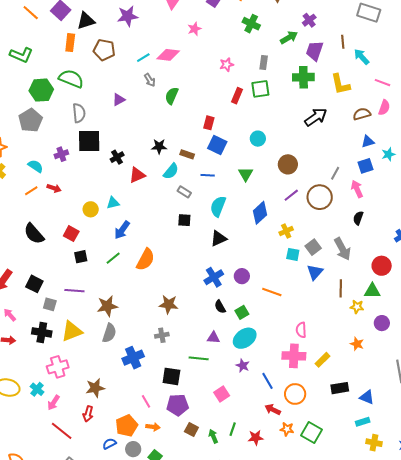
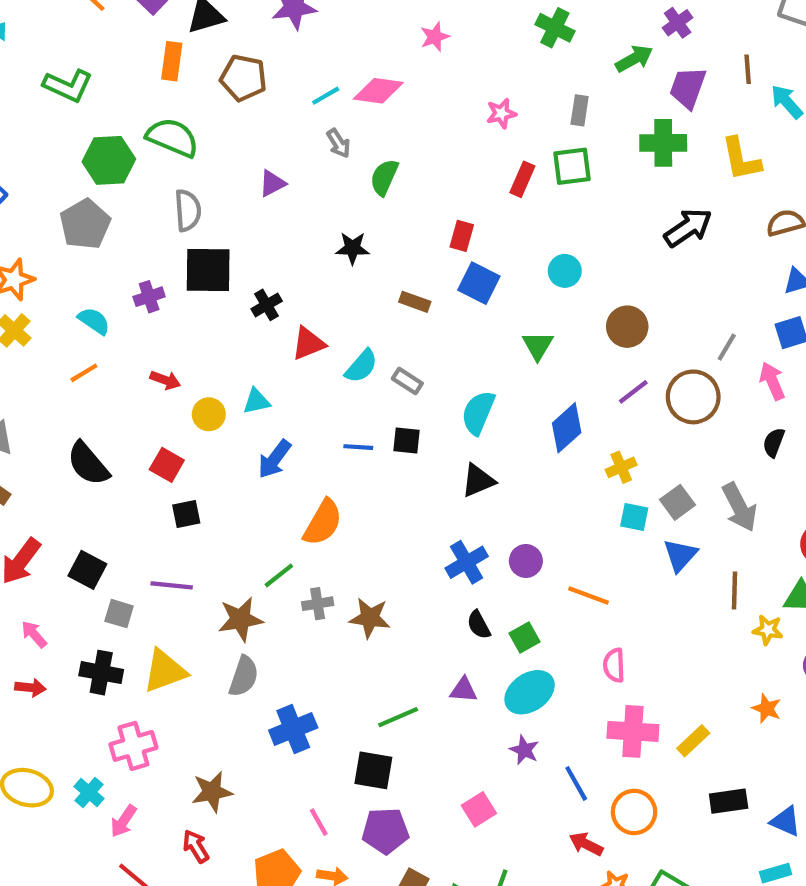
black star: (159, 146) -> (353, 248), moved
cyan semicircle: (171, 171) -> (361, 366), moved
blue line: (208, 175) -> (358, 447), moved
red arrow: (54, 188) -> (165, 380), moved
green line: (113, 258) -> (279, 575), moved
pink semicircle: (301, 330) -> (614, 665), moved
gray cross: (162, 335) -> (318, 604), moved
green line: (199, 358) -> (398, 717), moved, turned -30
red arrow: (88, 414) -> (196, 846), turned 133

